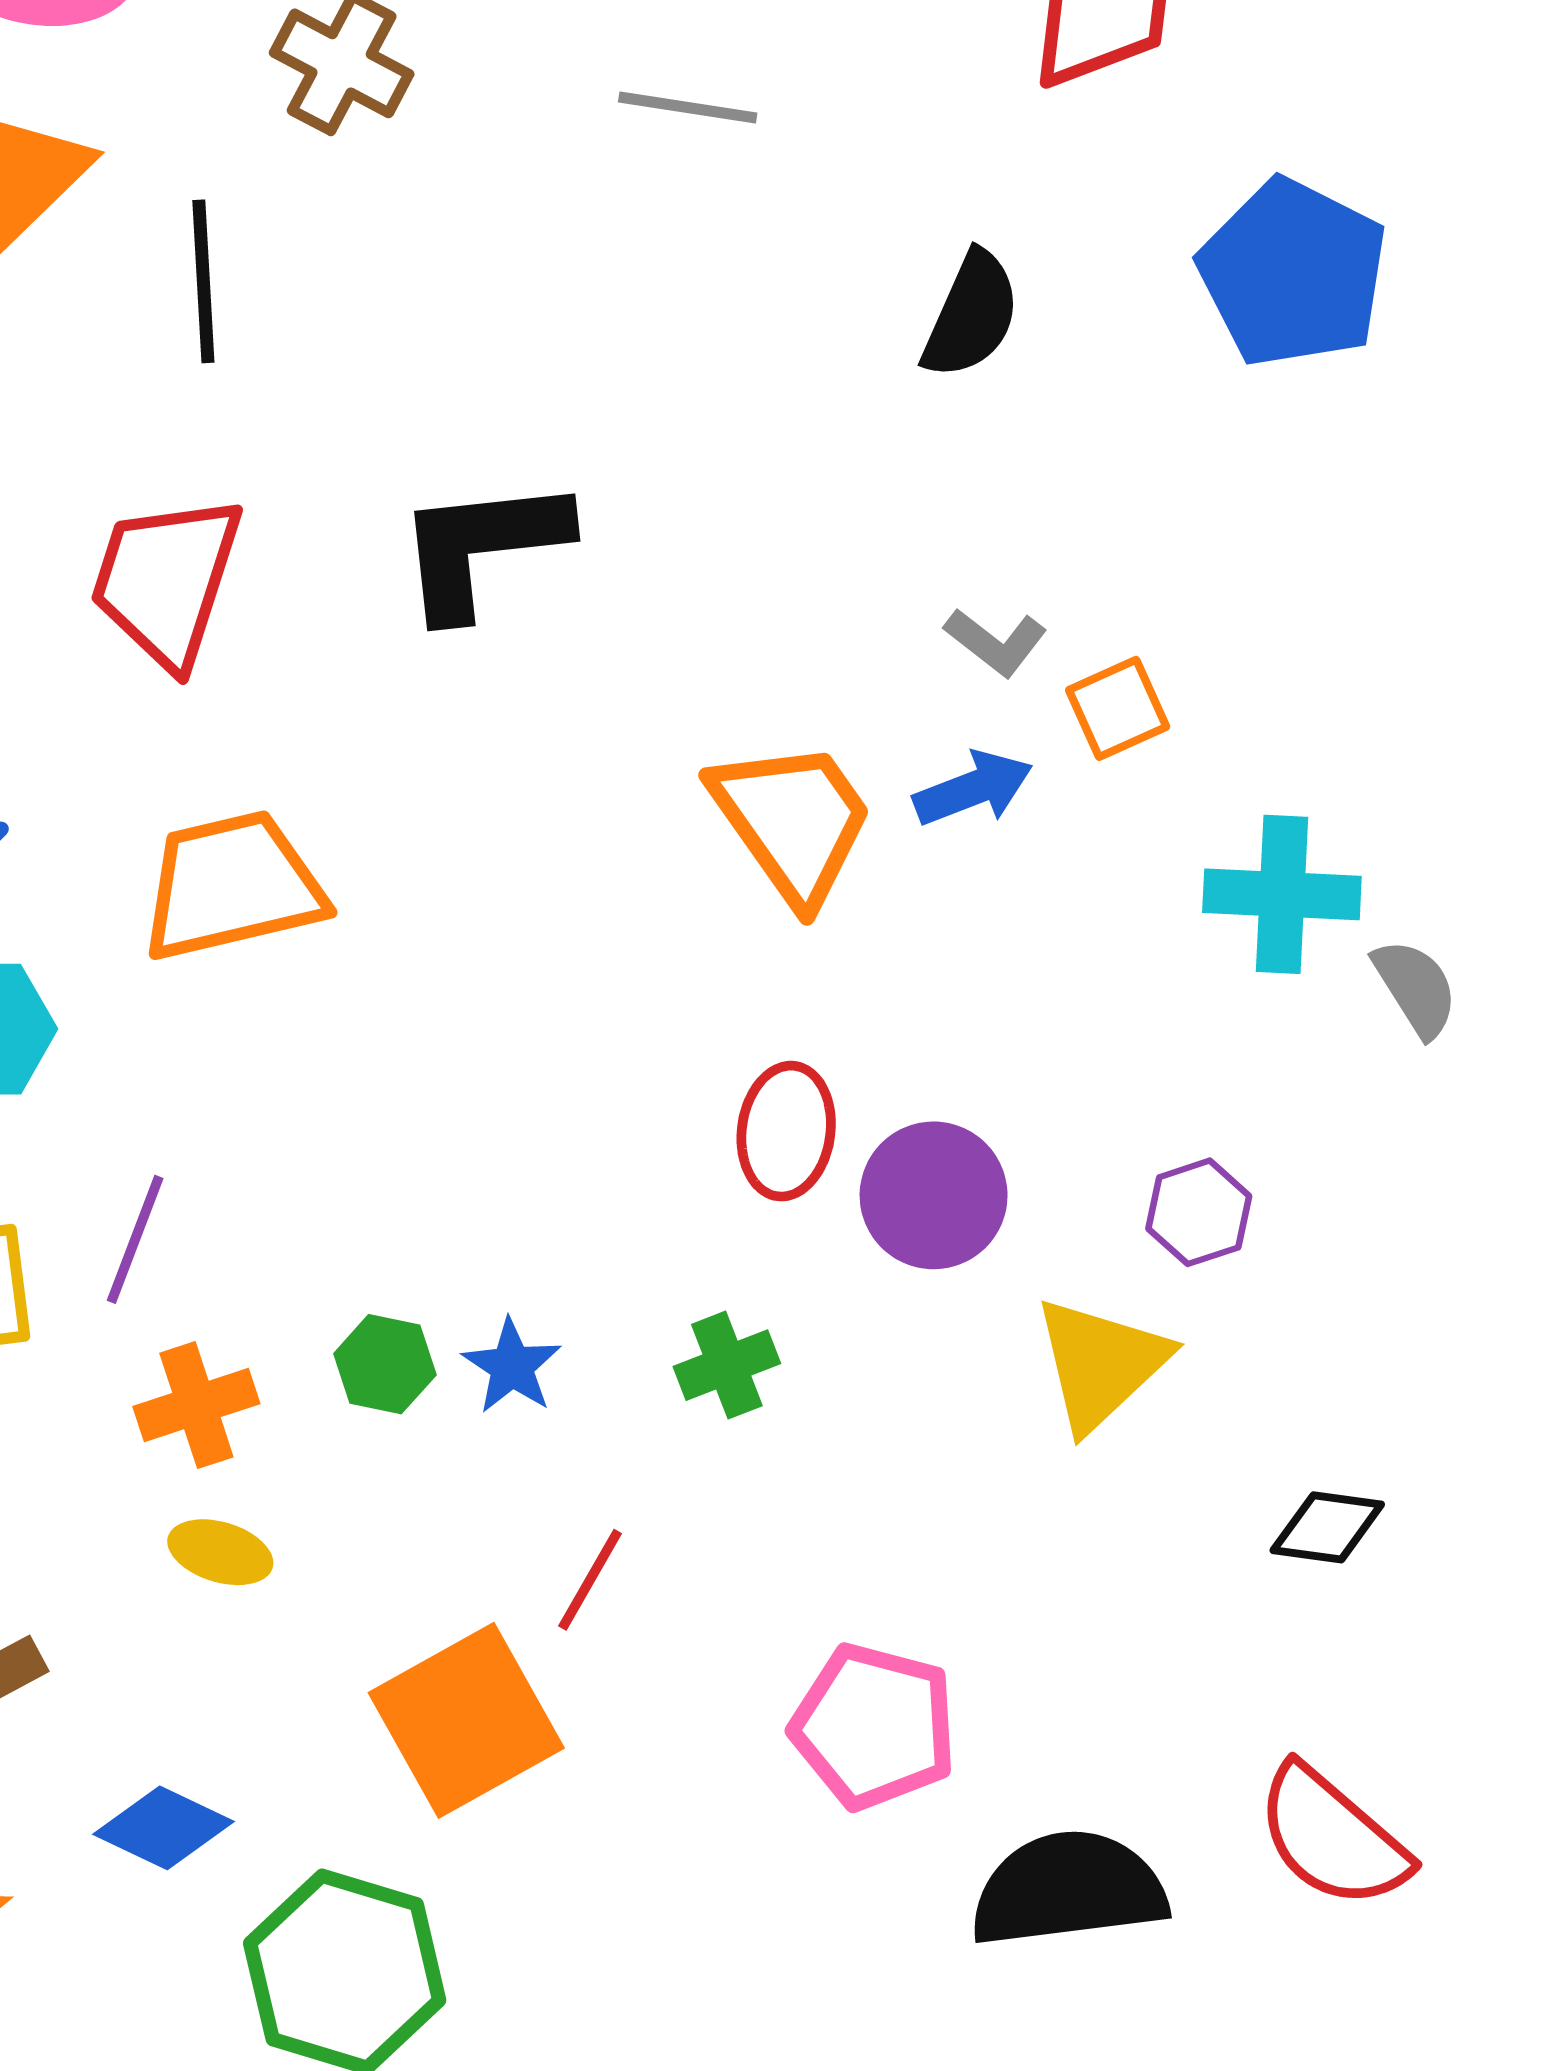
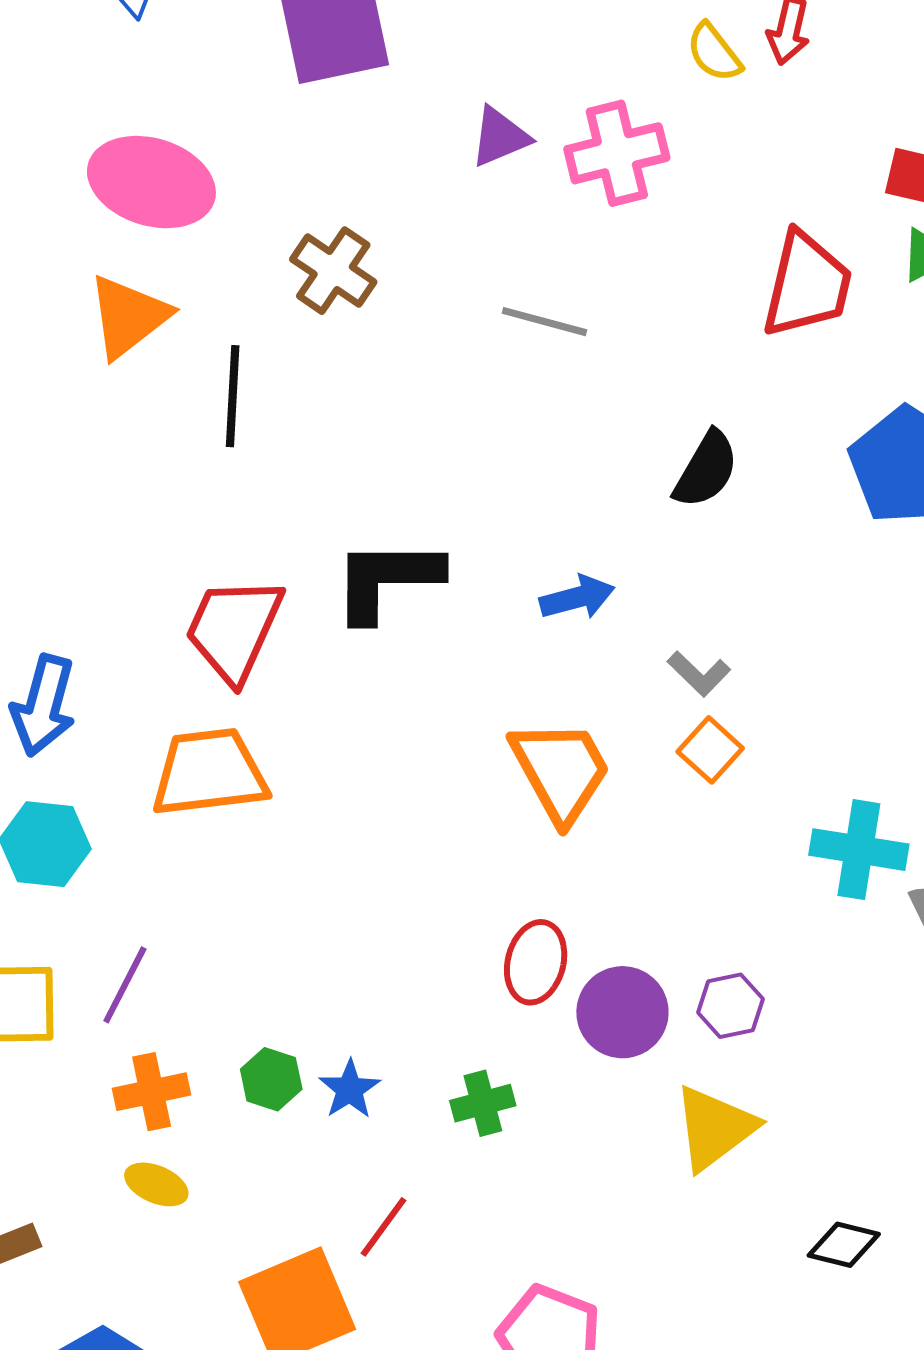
red trapezoid: (166, 581) -> (234, 629), moved
orange square: (1118, 708) -> (710, 750), moved, turned -30
blue arrow: (973, 788) -> (577, 598), moved
purple hexagon: (1199, 1212) -> (730, 1006), moved

